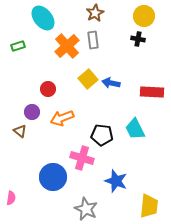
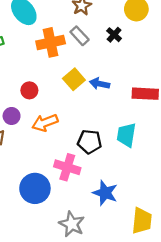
black cross: (138, 39) -> (114, 35), moved, turned 32
gray rectangle: (93, 40) -> (80, 36), turned -36
orange cross: (67, 46) -> (51, 42), turned 30
cyan trapezoid: (135, 129) -> (126, 135), turned 35

